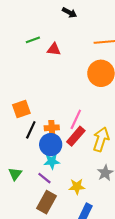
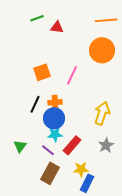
orange square: (21, 109) -> (42, 72), moved
pink line: (76, 119) -> (72, 75), moved
red rectangle: (76, 136) -> (72, 145), moved
yellow star: (77, 186) -> (81, 169), moved

